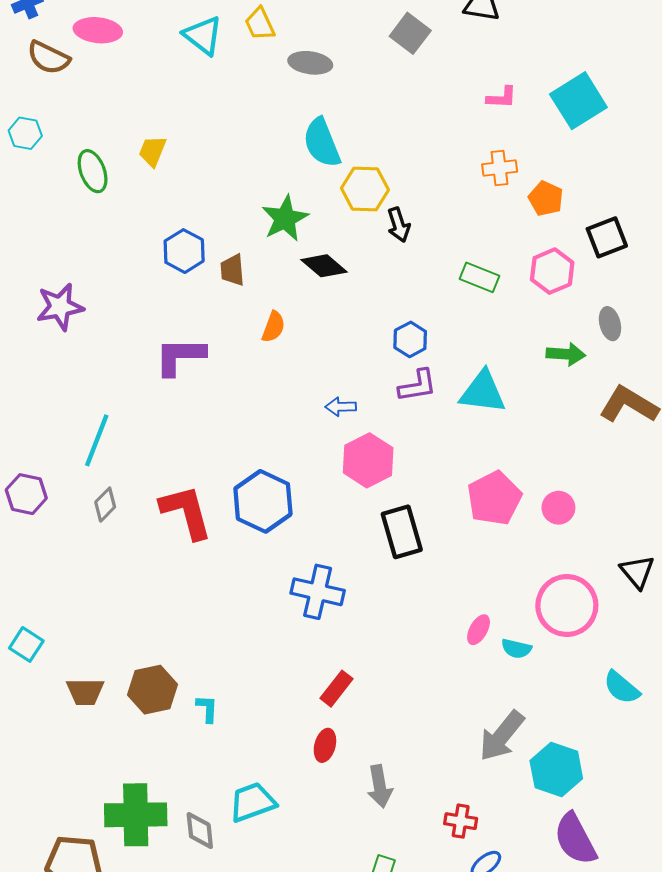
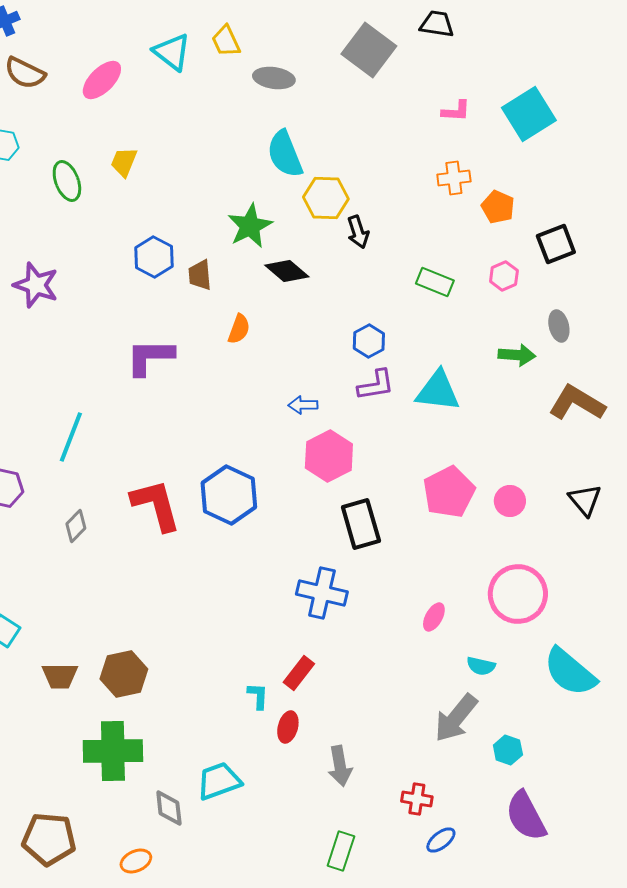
pink ellipse: (98, 30) -> (102, 80), moved, turned -51
gray square: (410, 33) -> (369, 50), size x1.4
pink hexagon: (552, 271) -> (504, 276), size x0.7
purple star: (60, 307) -> (36, 285), moved, turned 30
gray diamond: (105, 505) -> (76, 526), moved
black triangle: (637, 572) -> (585, 500), moved
blue cross: (318, 592) -> (322, 593), moved
cyan semicircle: (516, 649) -> (481, 666), moved
cyan semicircle: (622, 688) -> (570, 672), size x1.5
cyan L-shape: (207, 709) -> (258, 696), moved
cyan hexagon: (556, 770) -> (508, 750), size x0.6
green cross: (136, 815) -> (113, 751), moved

